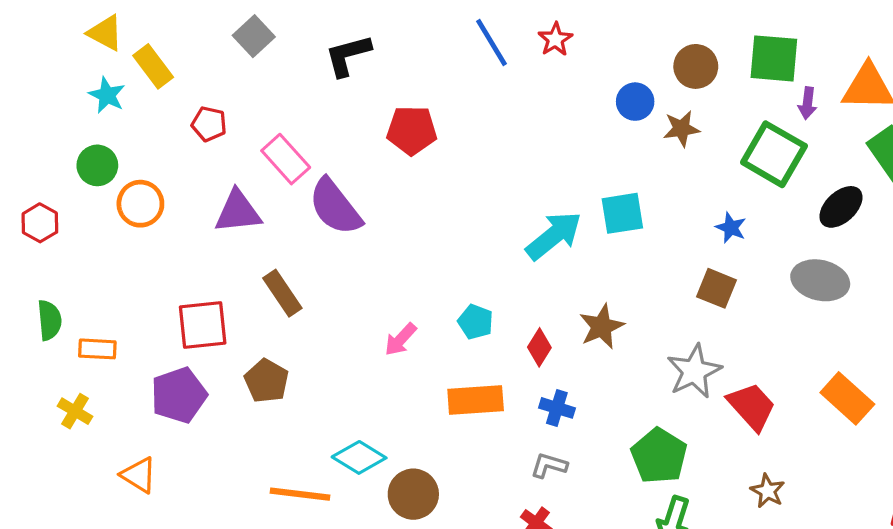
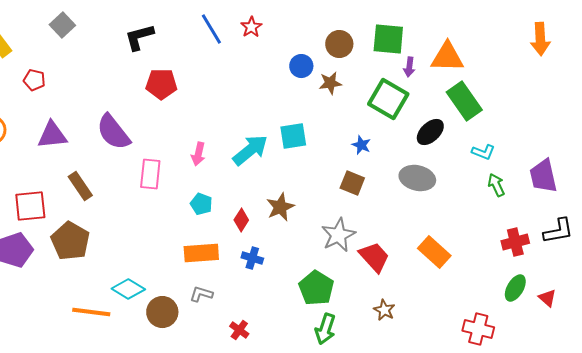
black L-shape: (348, 55) -> (139, 37), moved
pink rectangle: (286, 159) -> (150, 174), moved, turned 48
pink arrow: (401, 339) -> (198, 154), moved, turned -30
brown pentagon: (266, 381) -> (70, 241), size x1.4
gray L-shape: (549, 465) -> (201, 294), moved

